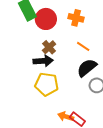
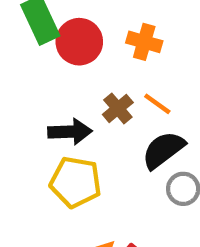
brown cross: (49, 47) -> (118, 108), moved

